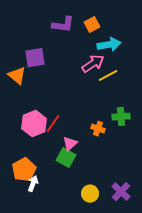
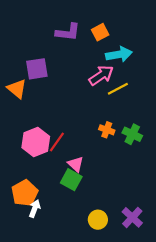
green cross: (121, 117) -> (132, 134), turned 30
orange cross: (98, 129) -> (107, 130), moved
pink triangle: (70, 144) -> (76, 164), turned -35

